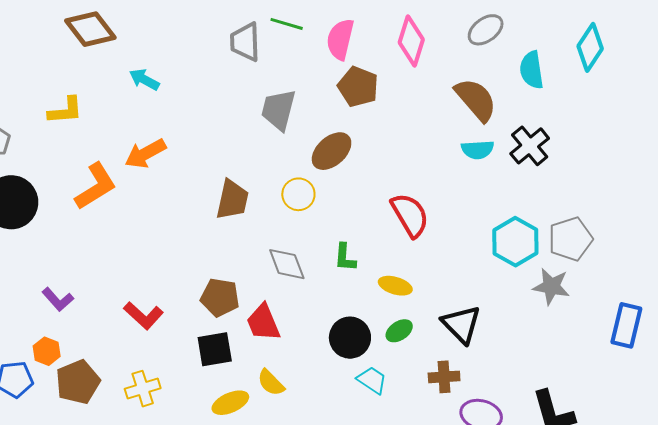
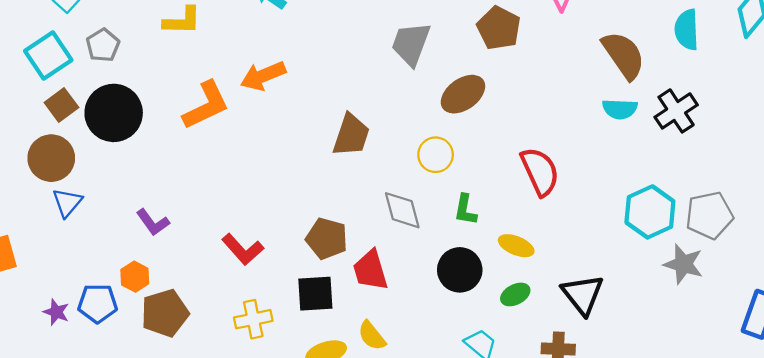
yellow circle: (298, 194) -> (436, 155), moved
black circle: (350, 338) -> (460, 270), moved
yellow cross: (143, 389) -> (253, 319), moved

